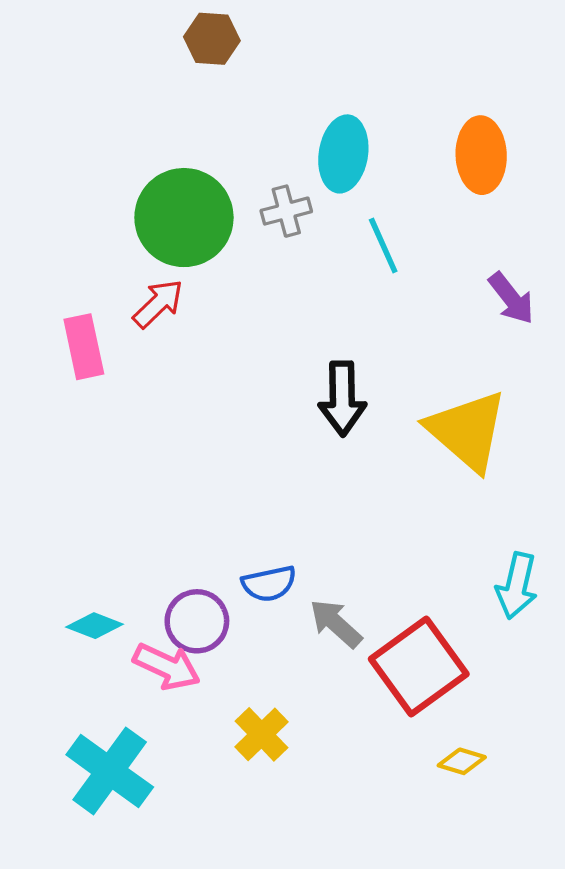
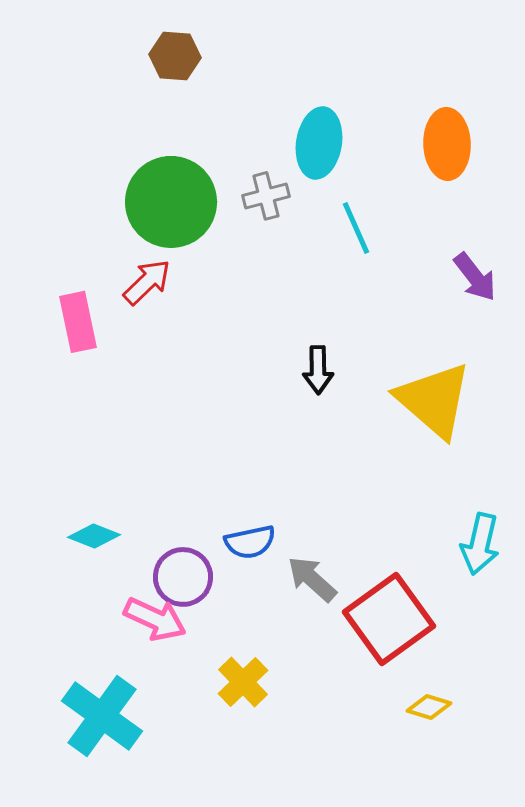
brown hexagon: (212, 39) -> (175, 56), moved
black arrow: (342, 398) -> (318, 370), size x0.7
cyan diamond: (95, 626) -> (94, 536), moved

